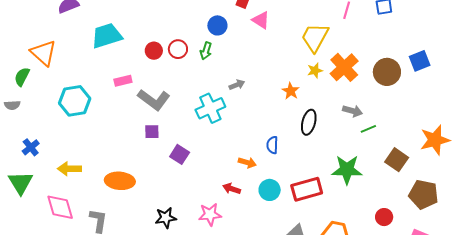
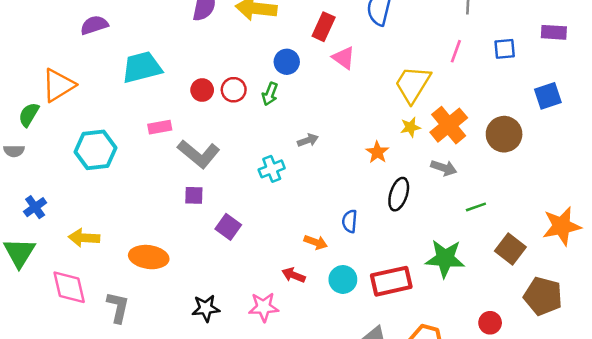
orange triangle: (43, 53) -> (58, 85), turned 44
blue square: (420, 61) -> (548, 96), moved
cyan cross: (210, 108) -> (272, 169), size x0.7
gray arrow: (353, 111) -> (444, 168), moved

